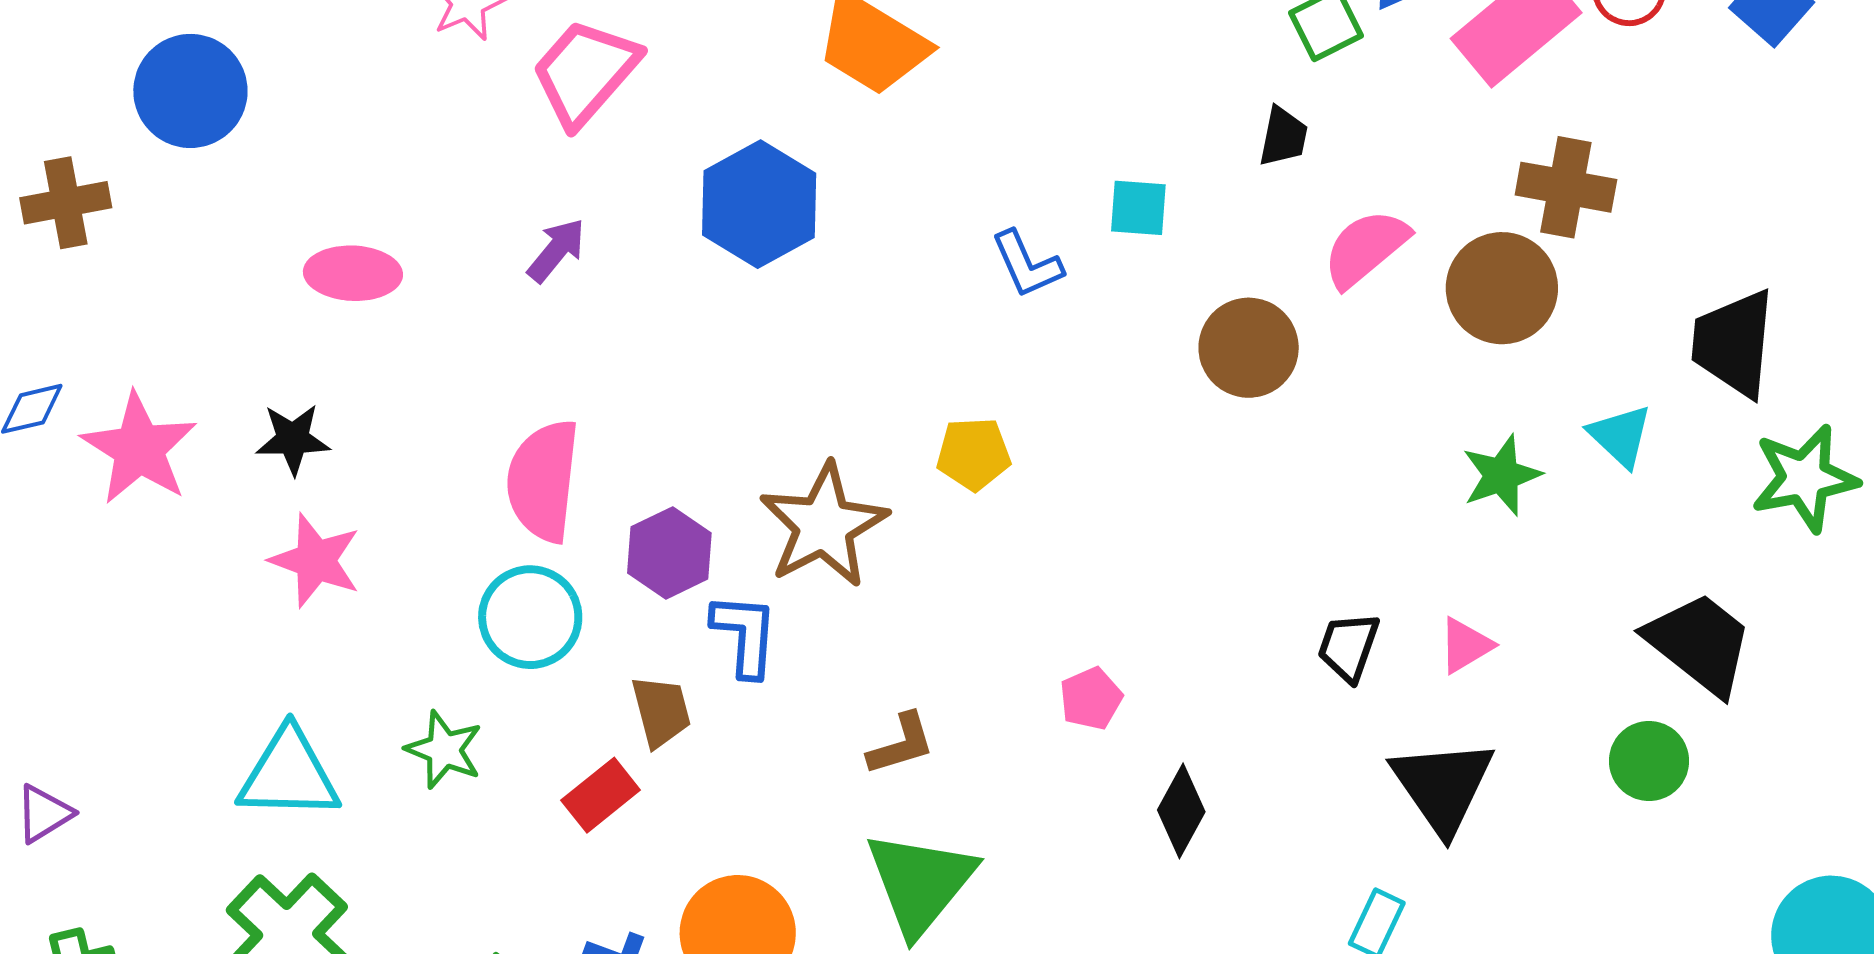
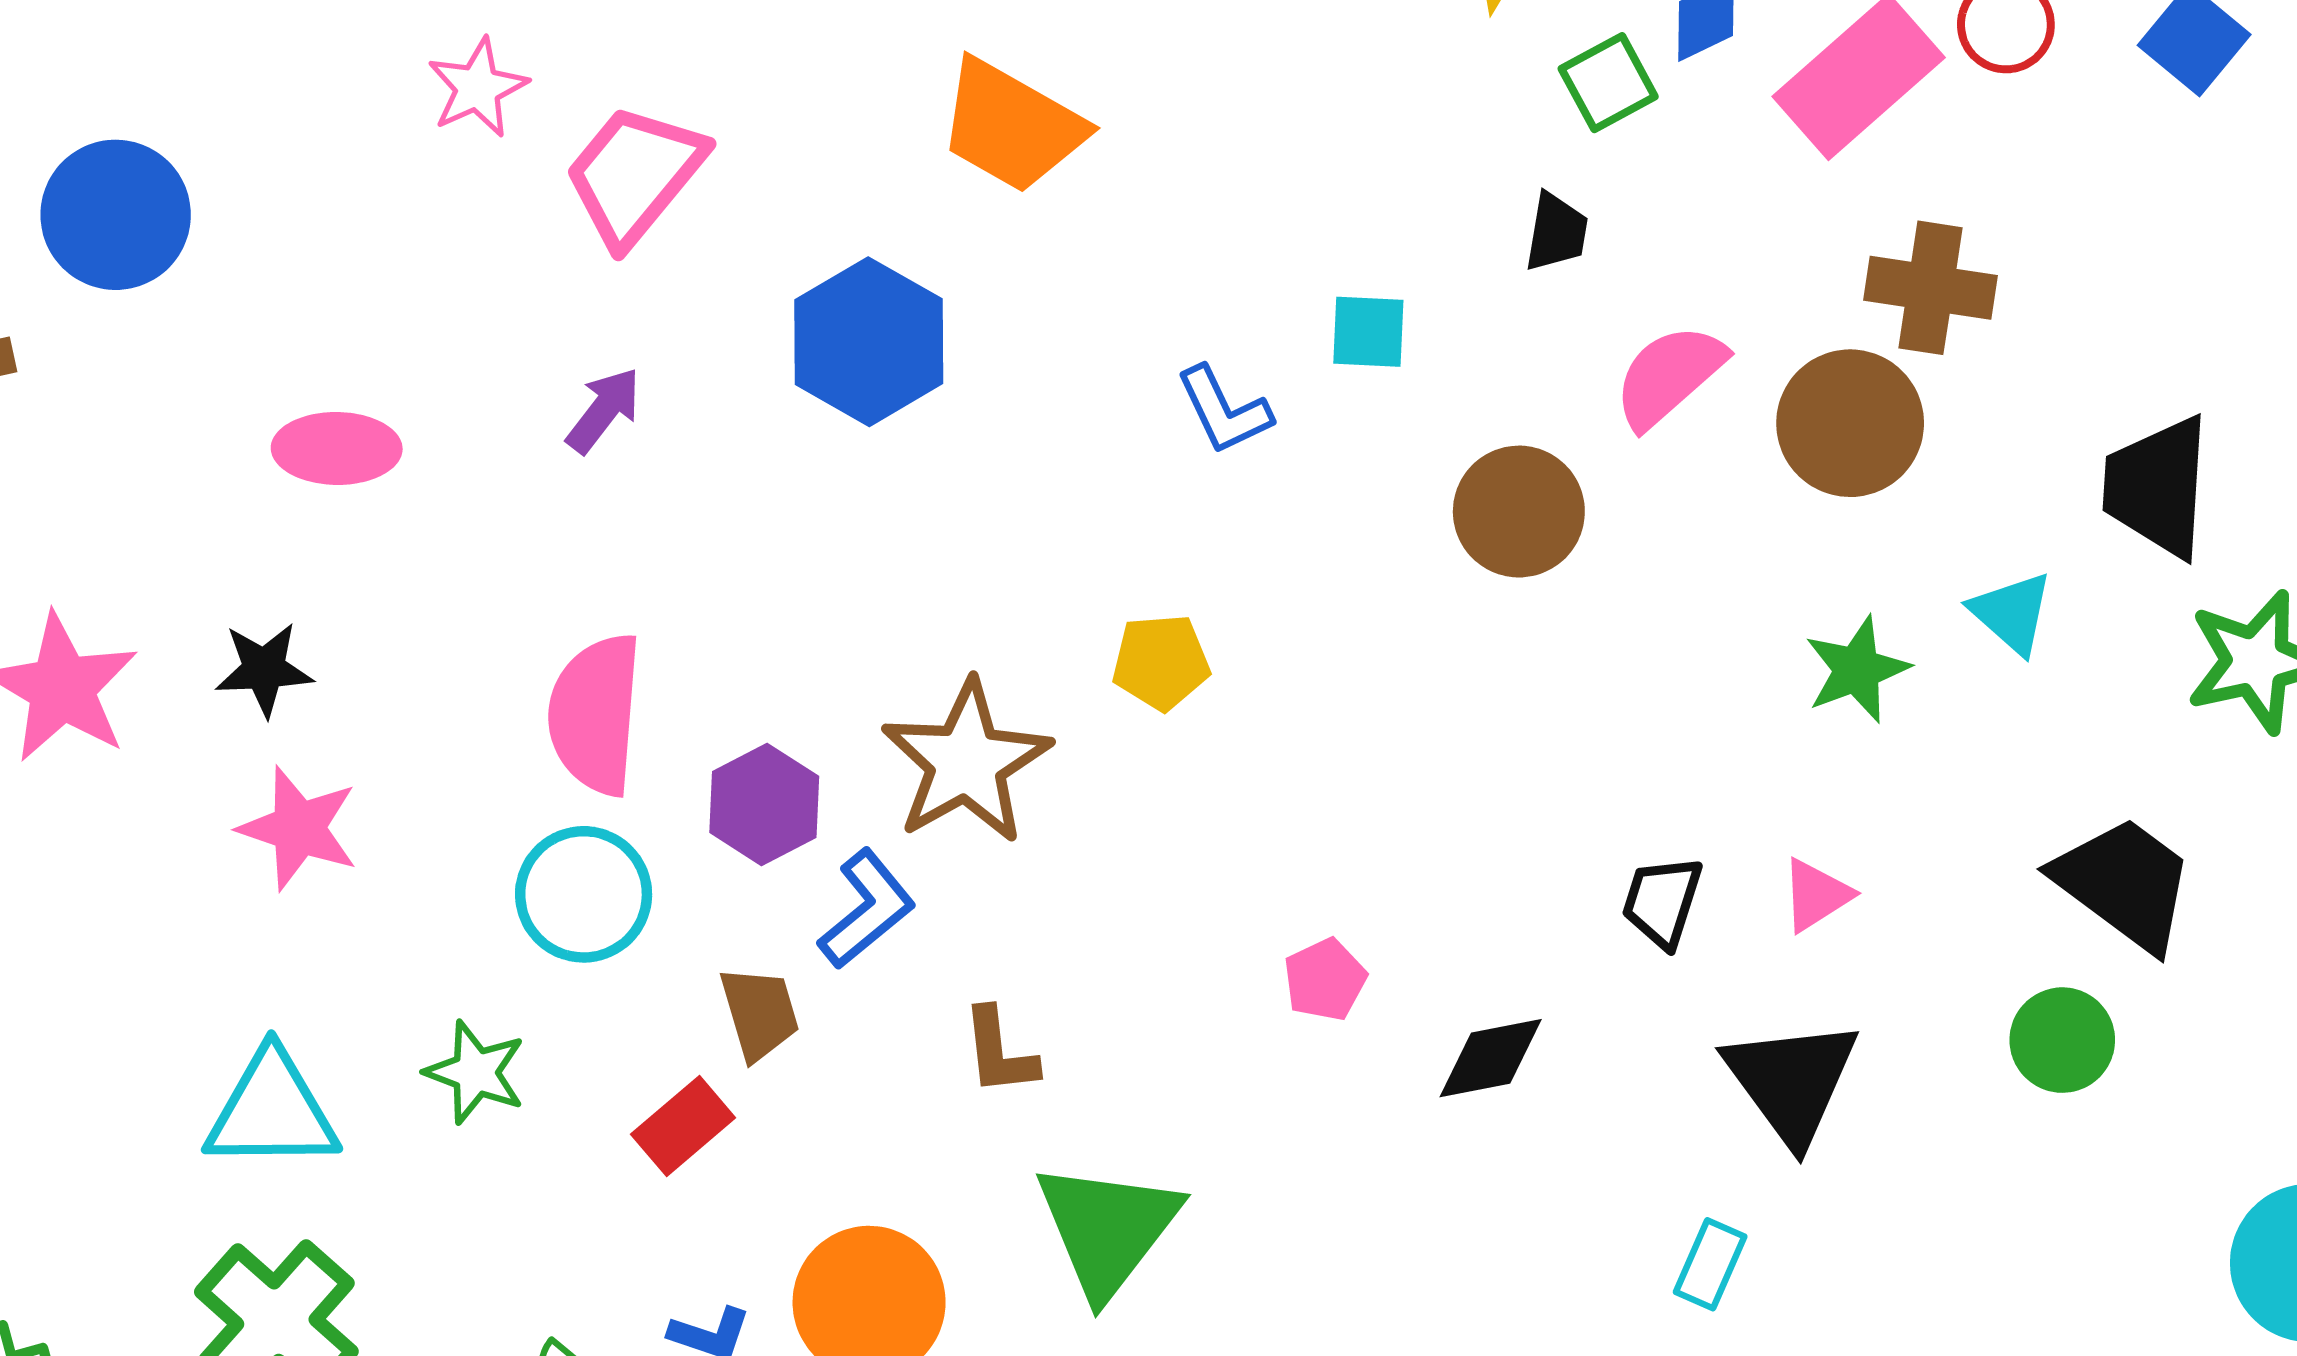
blue L-shape: (745, 635) -> (867, 909), turned 48
brown L-shape: (901, 744) -> (999, 1052), moved, turned 102
black diamond: (1181, 811) -> (1491, 1058), moved, turned 52

